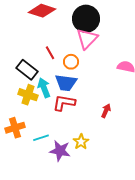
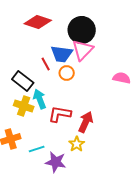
blue trapezoid: (66, 83) -> (62, 54), moved
red arrow: (106, 111) -> (86, 122), moved, size x1.5
yellow star: (81, 142) -> (77, 144), moved

